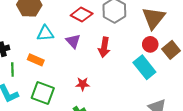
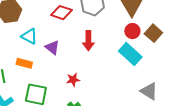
cyan triangle: (45, 33) -> (29, 36), turned 42
purple triangle: (73, 41) -> (52, 47), moved

